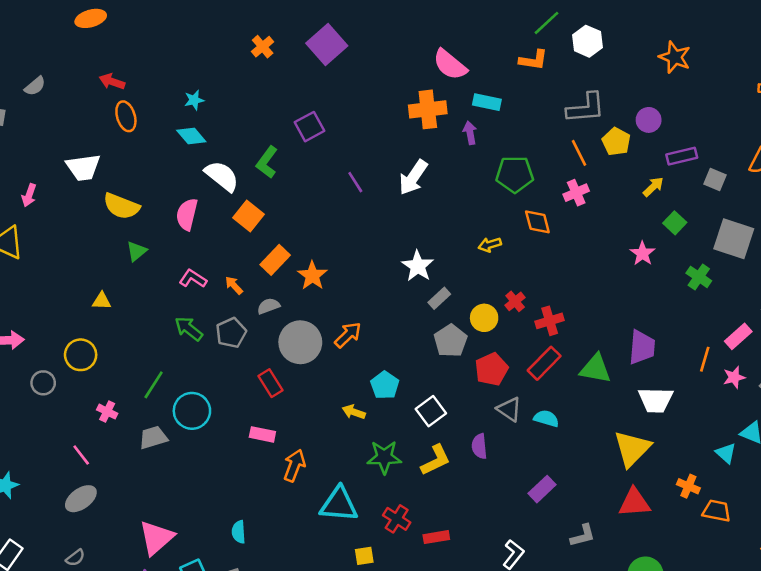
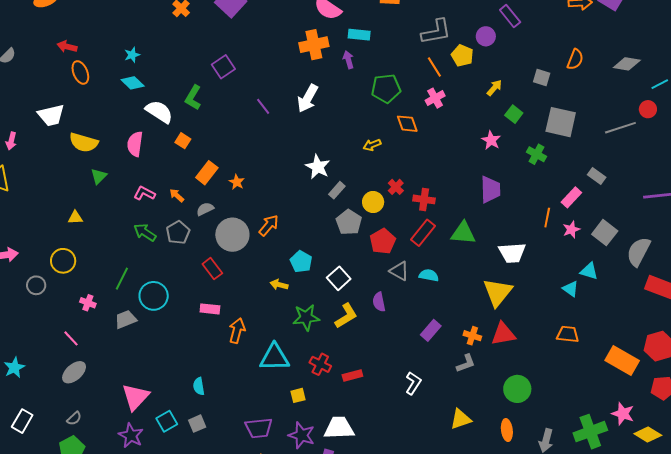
purple rectangle: (682, 156) -> (510, 16), moved, turned 70
orange square: (249, 216) -> (183, 141), size x0.7
orange star: (312, 276) -> (237, 182), size x0.7
red cross: (550, 321) -> (424, 199), turned 30
purple trapezoid: (642, 347) -> (490, 190), moved
orange cross: (688, 486) -> (472, 336), moved

